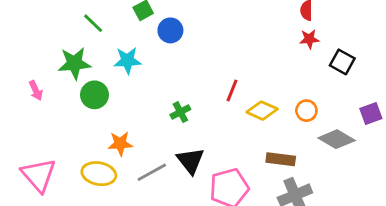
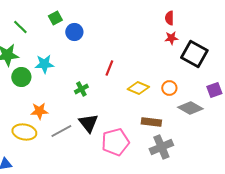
cyan star: (127, 60) -> (44, 64), moved
black square: (342, 62) -> (194, 54), size x1.5
red line: (232, 91) -> (109, 68), moved

